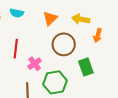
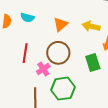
brown circle: (64, 44) -> (58, 53), moved
green rectangle: (86, 67) -> (93, 62), moved

